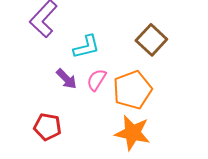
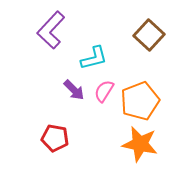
brown square: (151, 40) -> (149, 35), moved

